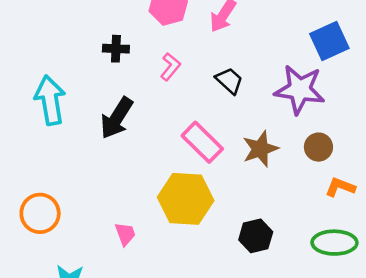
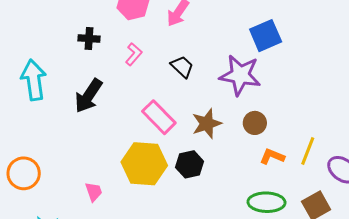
black hexagon: (256, 236) -> (190, 164), moved

